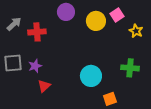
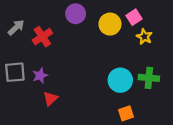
yellow star: (136, 31) -> (144, 37), moved
red cross: (37, 32) -> (42, 37), turned -30
cyan circle: (91, 76) -> (120, 80), moved

